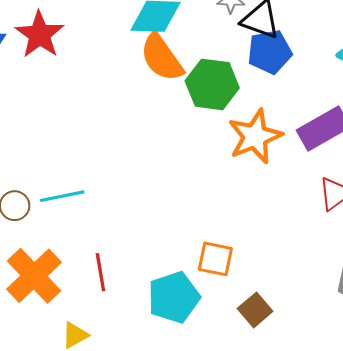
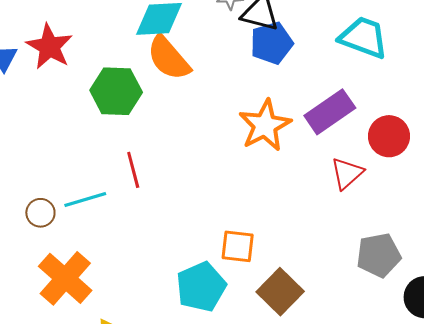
green hexagon: (212, 84) -> (116, 91), moved
red line: (100, 272) -> (133, 170), moved
brown square: (255, 310) -> (280, 292), size x1.4

